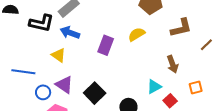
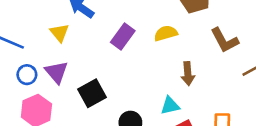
brown L-shape: (181, 28) -> (224, 40), turned 60
brown arrow: (173, 64) -> (188, 74), moved

